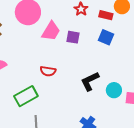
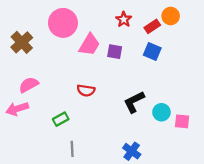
red rectangle: (106, 15) -> (152, 26), turned -48
green rectangle: (26, 96) -> (61, 119), size x0.6

